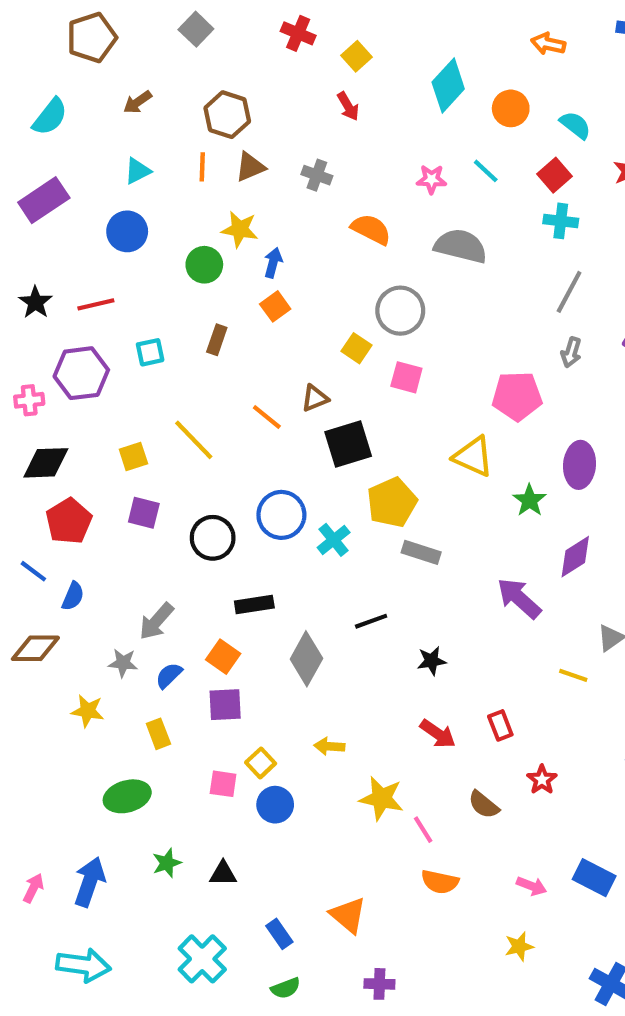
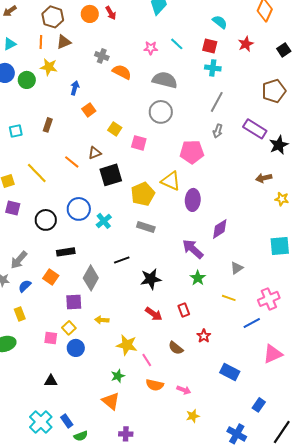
orange circle: (511, 108) -> (90, 14), moved
gray cross: (317, 175) -> (102, 56), moved
red square: (555, 175) -> (210, 46), turned -35
yellow star: (240, 229) -> (49, 67), moved
green circle: (204, 265) -> (27, 80), moved
orange square: (275, 306) -> (89, 110), moved
gray circle: (400, 311) -> (161, 112), moved
purple ellipse: (580, 465) -> (193, 200), moved
green star: (529, 500) -> (198, 278), moved
yellow pentagon: (392, 502) -> (143, 194), moved
black star: (432, 661) -> (151, 279), size x1.5
yellow line: (573, 675) -> (229, 298), moved
purple square: (225, 705) -> (74, 302), moved
green star: (167, 863) -> (118, 376), moved
blue rectangle: (594, 878) -> (230, 372), moved
pink arrow: (532, 886) -> (184, 390), moved
blue rectangle: (279, 934) -> (67, 421), moved

